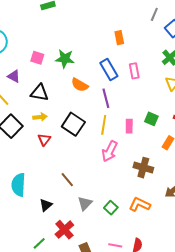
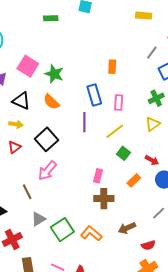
pink square: (37, 58) -> (28, 66), size x1.5
orange semicircle: (80, 85) -> (51, 102), moved
yellow line: (104, 125) -> (115, 131), moved, turned 30
pink rectangle: (129, 126) -> (98, 176), moved
pink arrow: (110, 151) -> (47, 171), moved
brown cross: (143, 168) -> (104, 199), turned -30
green square: (111, 208) -> (62, 230), size x1.6

